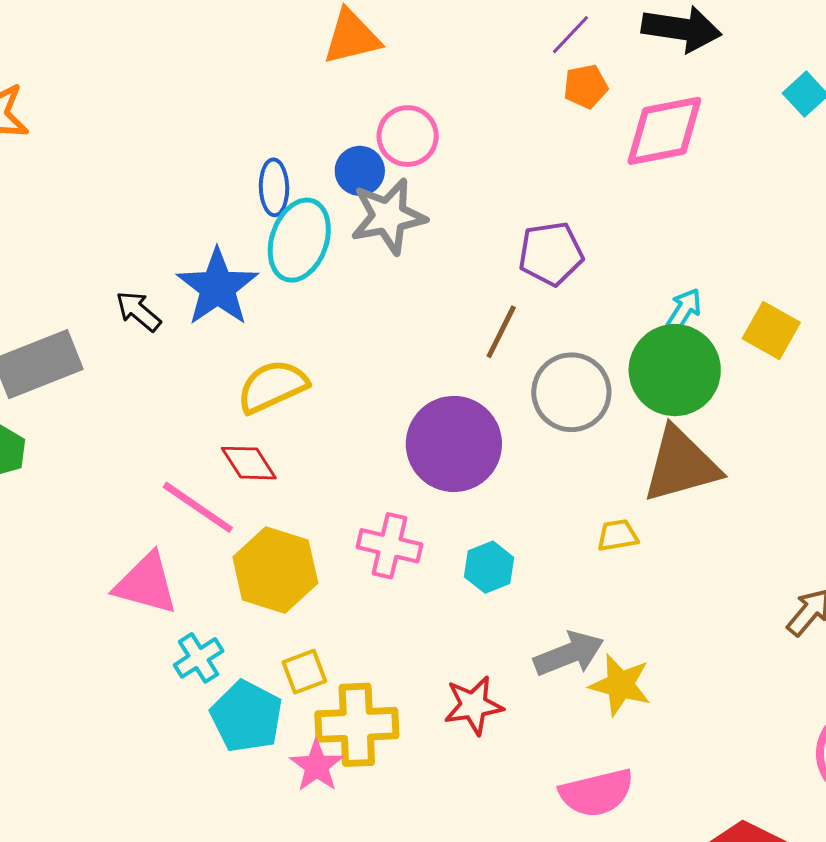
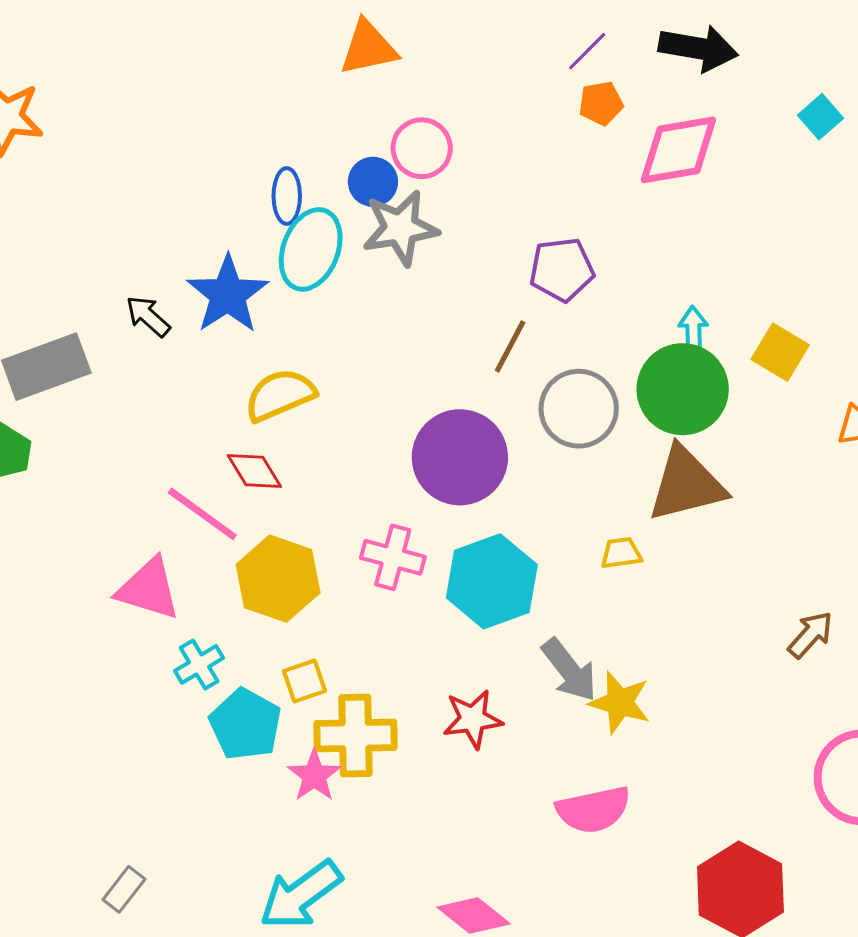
cyan arrow: (684, 310) -> (693, 329), turned -36
cyan hexagon: (489, 567) -> (492, 581), size x1.8
gray arrow: (569, 654) -> (569, 670), turned 72

